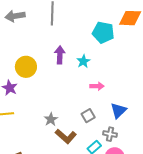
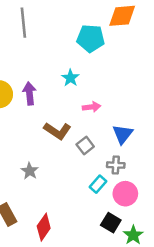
purple arrow: (60, 55) -> (29, 93), moved
gray star: (51, 119) -> (30, 171), moved
brown L-shape: (66, 136) -> (57, 131), moved

